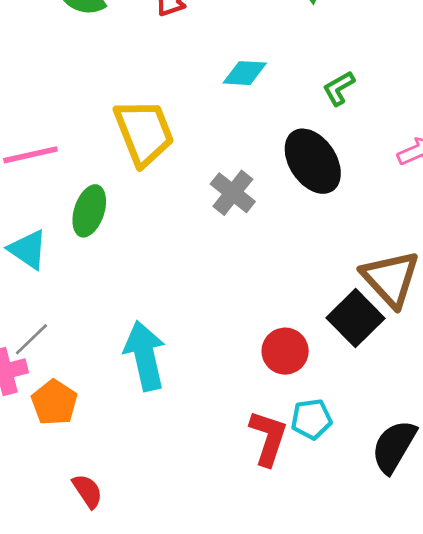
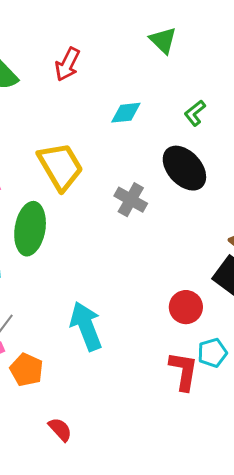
green ellipse: (89, 211) -> (30, 229), size x1.4

